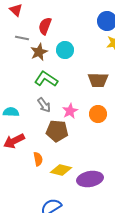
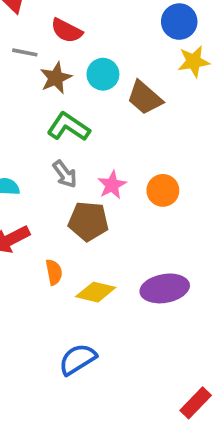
red semicircle: (45, 26) -> (67, 31), turned -84
brown trapezoid: (98, 80) -> (145, 98), moved, turned 40
purple ellipse: (90, 179) -> (165, 288), moved

